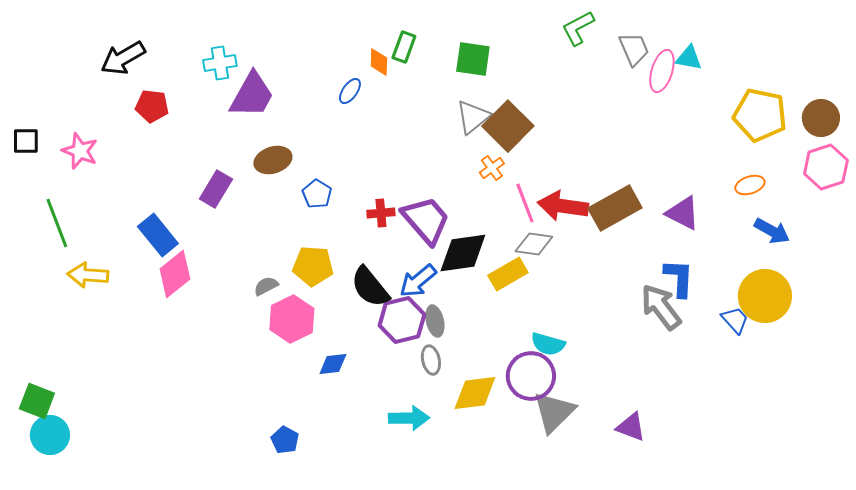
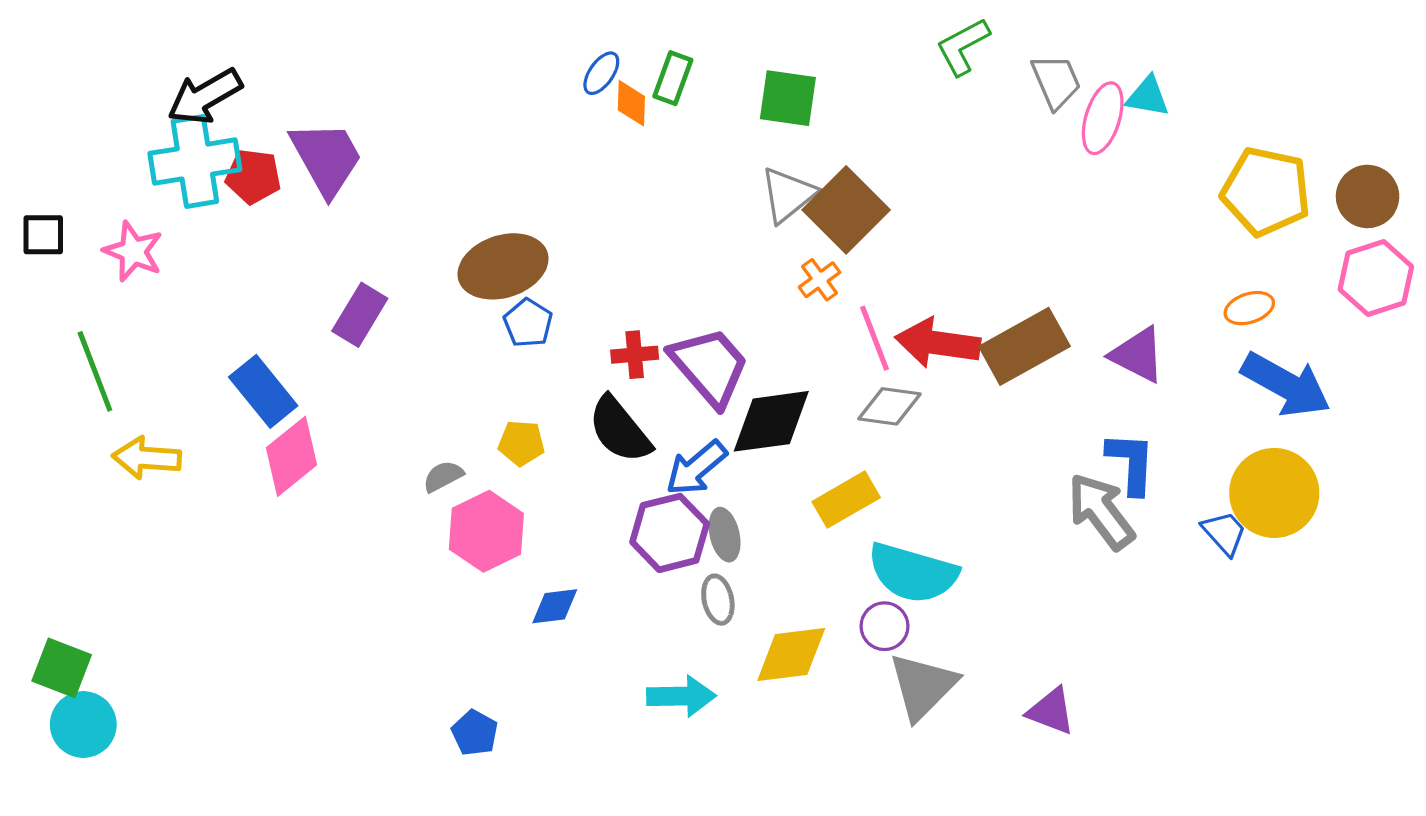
cyan cross: (220, 63) -> (195, 161), moved, size x1.6
blue ellipse: (350, 91) -> (601, 73), moved
purple trapezoid: (252, 95) -> (326, 158), moved, turned -58
brown ellipse: (273, 160) -> (503, 266), moved, size x1.4
blue arrow: (772, 231) -> (1286, 385), size x1.5
yellow pentagon: (313, 266) -> (521, 443), size x0.7
yellow rectangle: (508, 274) -> (846, 500), moved
black semicircle: (370, 287) -> (620, 430), moved
cyan semicircle: (548, 344) -> (913, 573), size x1.6
purple circle: (531, 376) -> (884, 626), size x0.6

